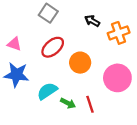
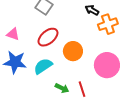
black arrow: (92, 21) -> (92, 10), moved
cyan semicircle: (47, 91) -> (43, 66), moved

